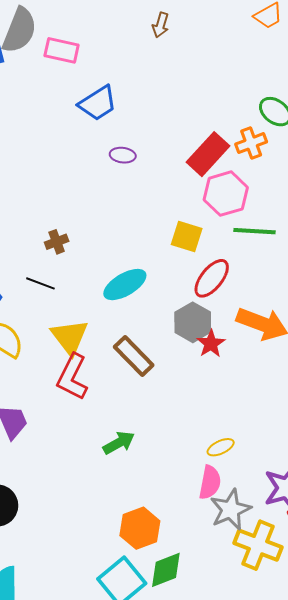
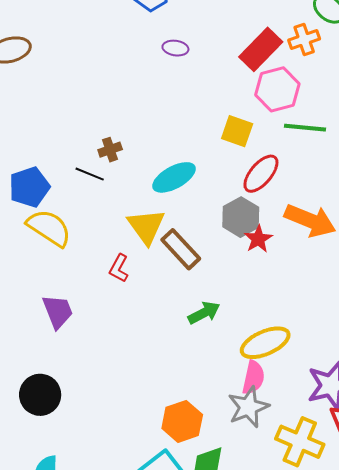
brown cross: (57, 242) -> (110, 150), moved
yellow triangle: (70, 337) -> (146, 226), moved
red L-shape: (72, 377) -> (119, 268), size x0.6
green arrow: (119, 443) -> (204, 313), moved
yellow ellipse: (221, 447) -> (265, 343), size x1.8
gray star: (231, 510) -> (248, 407), moved

